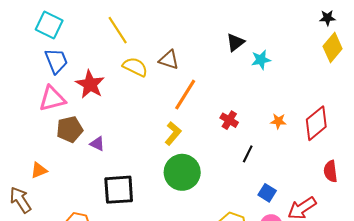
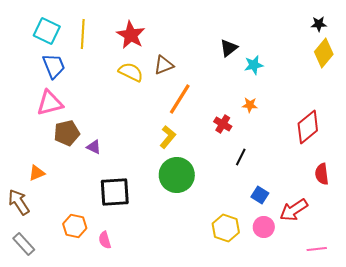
yellow line: (118, 30) -> (83, 34), moved, turned 36
brown triangle: (169, 60) -> (164, 65), turned -40
red star: (90, 84) -> (131, 35), moved
orange star: (278, 121) -> (250, 105), moved

